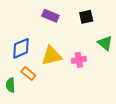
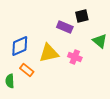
purple rectangle: (50, 16) -> (65, 27), moved
pink cross: (79, 60) -> (75, 57), turned 32

